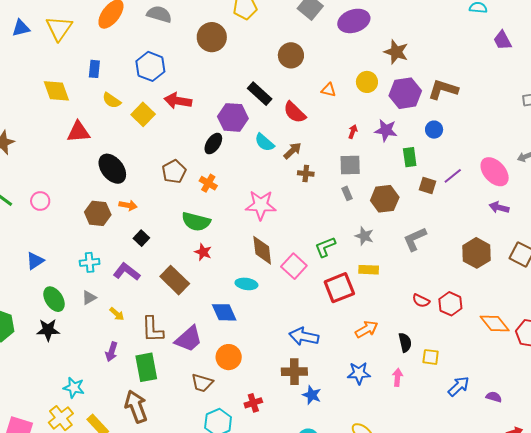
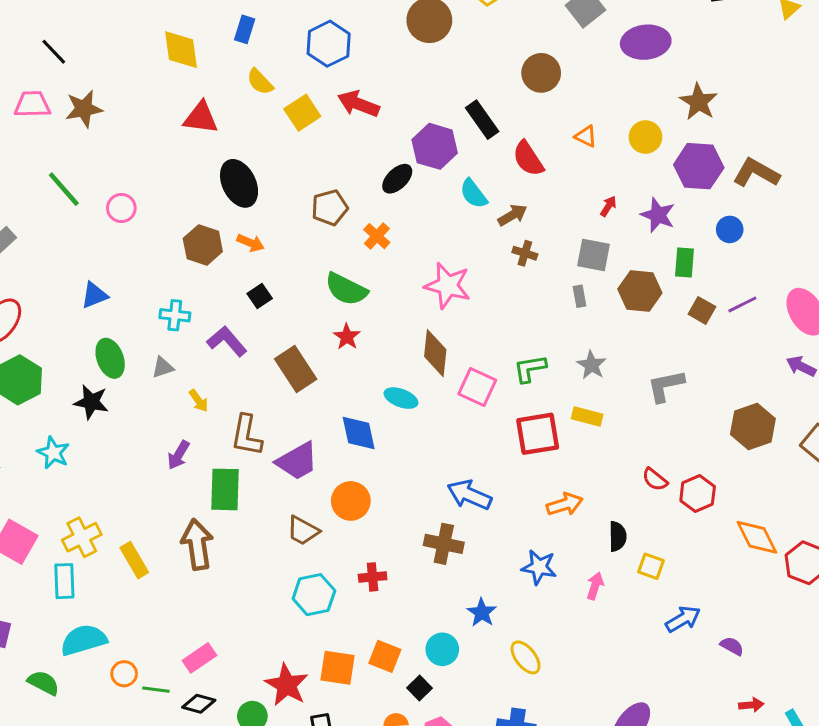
brown hexagon: (385, 199) -> (640, 291), moved
pink square: (294, 266) -> (477, 387), turned -30
cyan star: (74, 388) -> (53, 453), moved
blue star: (312, 395) -> (482, 613), moved

